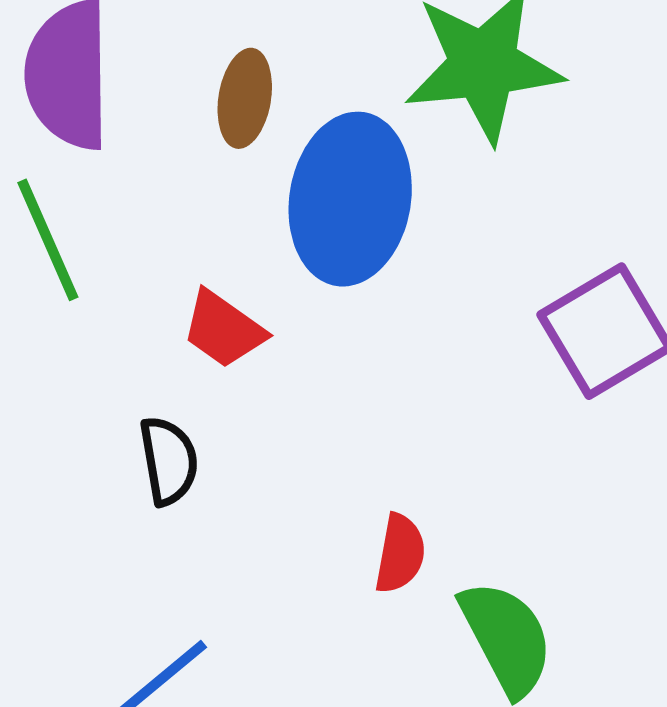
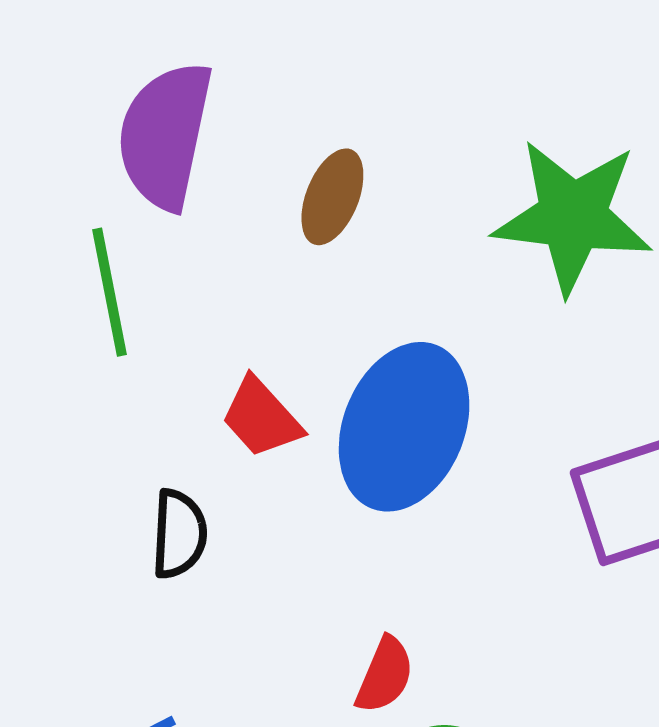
blue ellipse: (350, 199) -> (404, 427), moved

